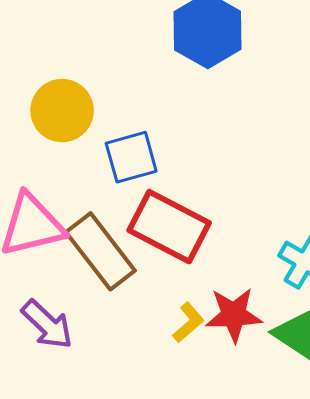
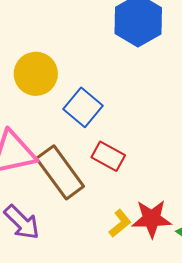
blue square: (131, 157) -> (83, 107), turned -36
red rectangle: (169, 227) -> (108, 156), size x0.6

